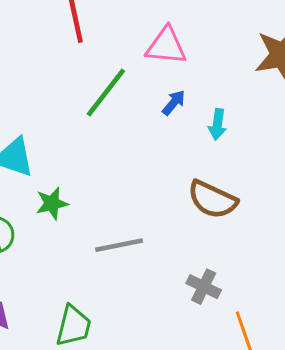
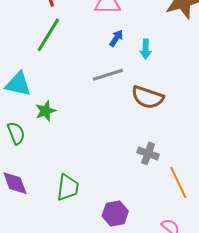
green line: (106, 92) -> (48, 35), moved
gray line: (119, 245) -> (108, 75), moved

